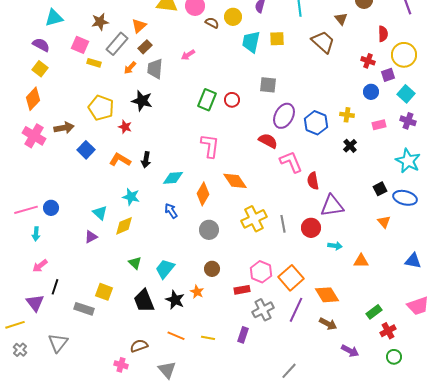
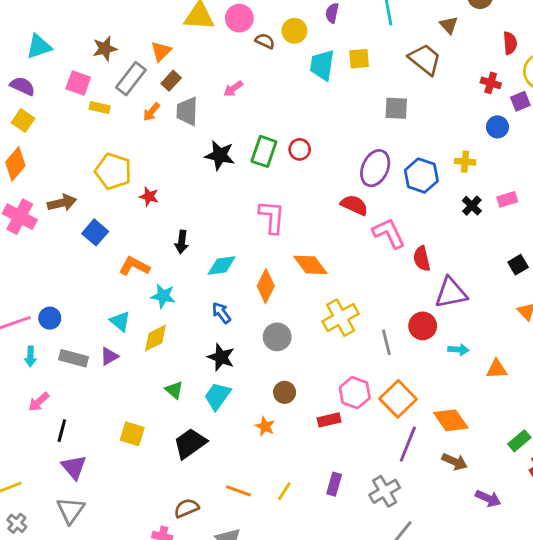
gray square: (268, 85) -> (396, 108), moved
black star: (142, 101) -> (220, 155), moved
pink rectangle: (379, 125) -> (507, 199), moved
orange L-shape: (120, 160) -> (134, 266), moved
gray line: (283, 224) -> (386, 342), moved
black star: (175, 300) -> (221, 357), moved
black trapezoid: (144, 301) -> (190, 443), turned 80
purple triangle: (35, 303) -> (74, 467), moved
gray rectangle: (84, 309) -> (74, 358), moved
gray cross: (263, 310) -> (385, 491), moved
yellow line: (208, 338) -> (284, 491), turned -64

